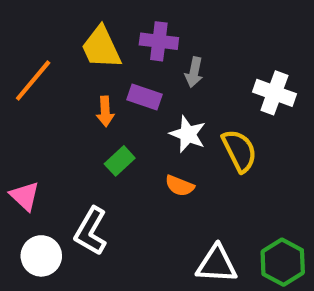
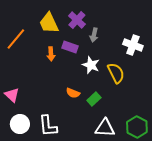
purple cross: (159, 41) -> (77, 20), turned 36
green rectangle: (120, 161) -> (94, 99), moved
orange semicircle: (180, 186) -> (73, 93), moved
white L-shape: (91, 231) -> (48, 126), moved, turned -35

